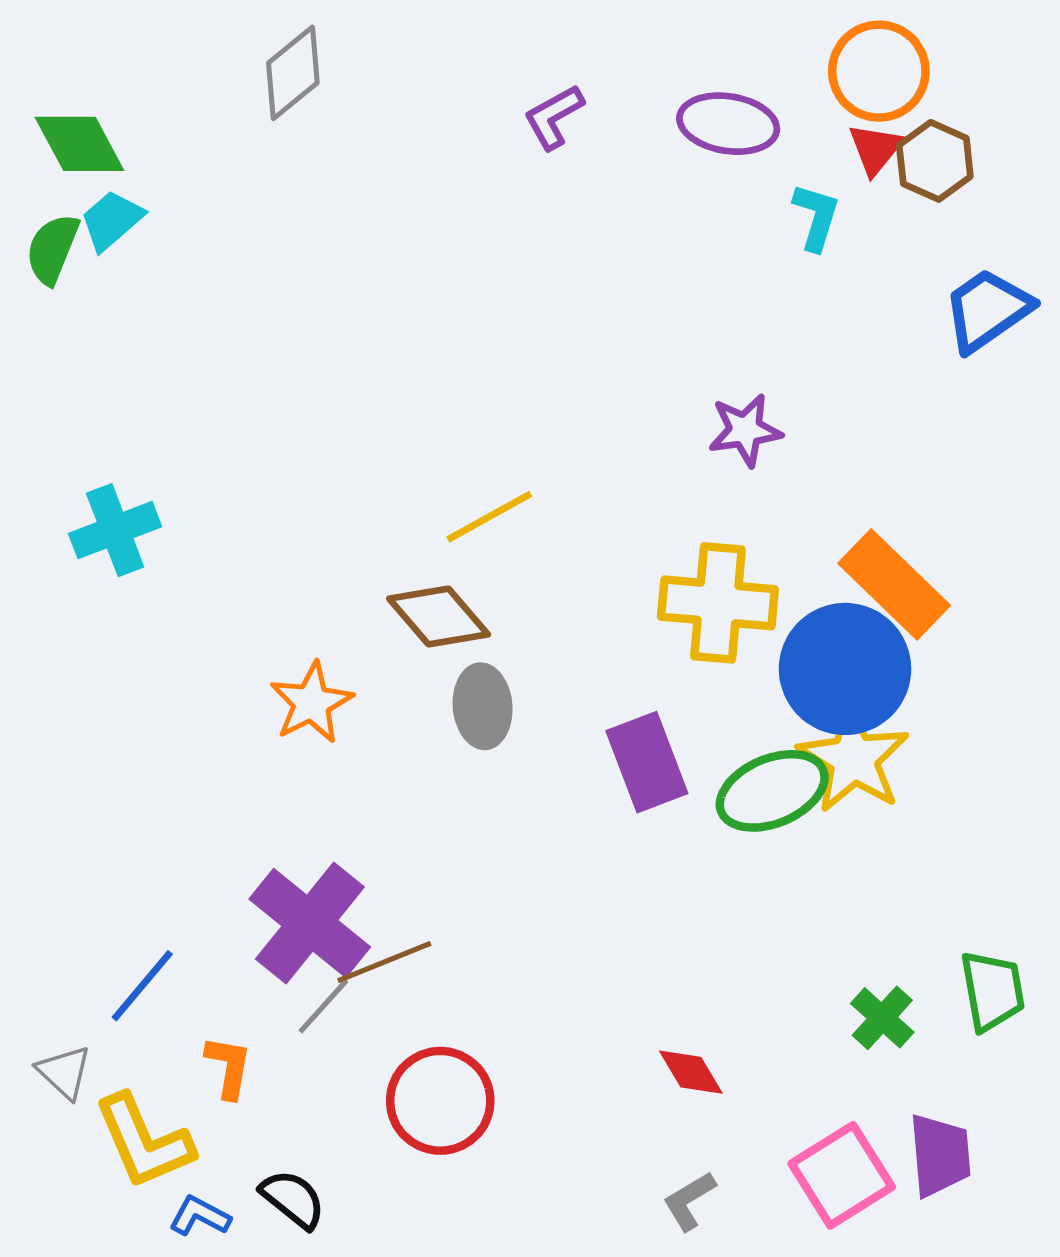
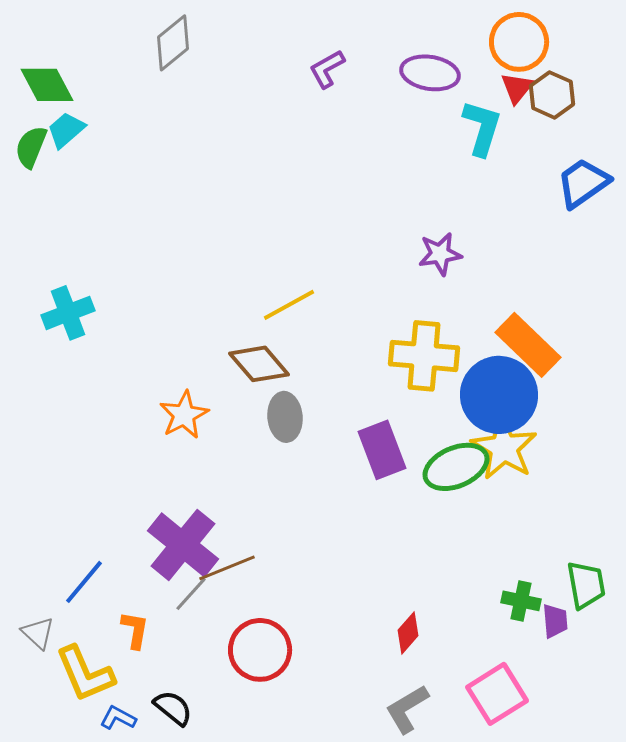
cyan L-shape: (816, 217) -> (482, 128), size x1.4
green cross: (882, 1018) -> (521, 601), turned -30
red diamond: (691, 1072) -> (408, 633), turned 72
purple trapezoid: (940, 1155) -> (555, 621), moved, size x0.7
gray L-shape: (689, 1201) -> (407, 709), size x1.4

